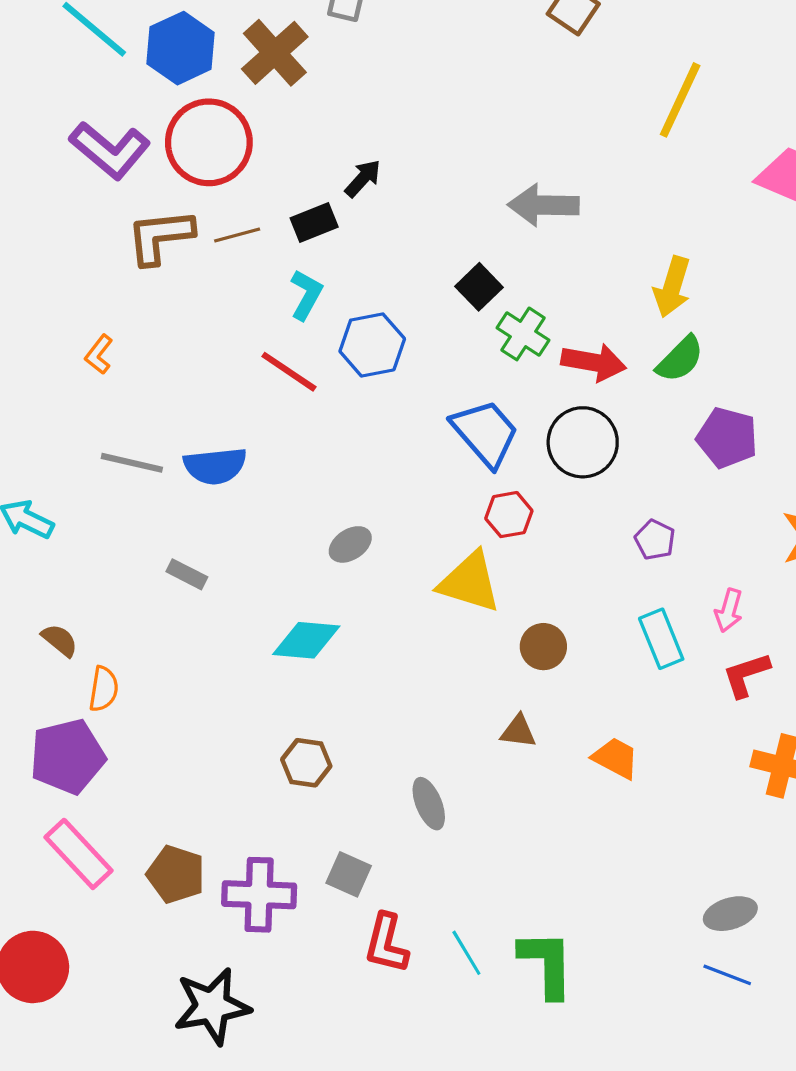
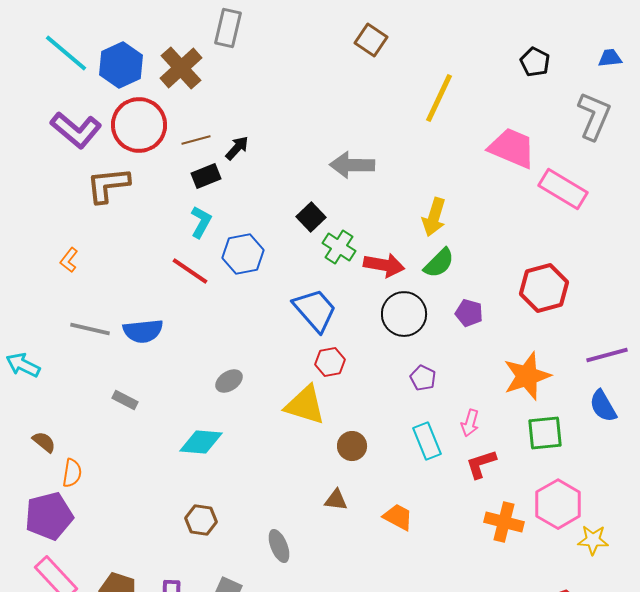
brown line: (237, 235) -> (196, 140), moved
purple pentagon: (727, 438) -> (469, 313), size x0.7
black circle: (583, 442) -> (404, 314), moved

